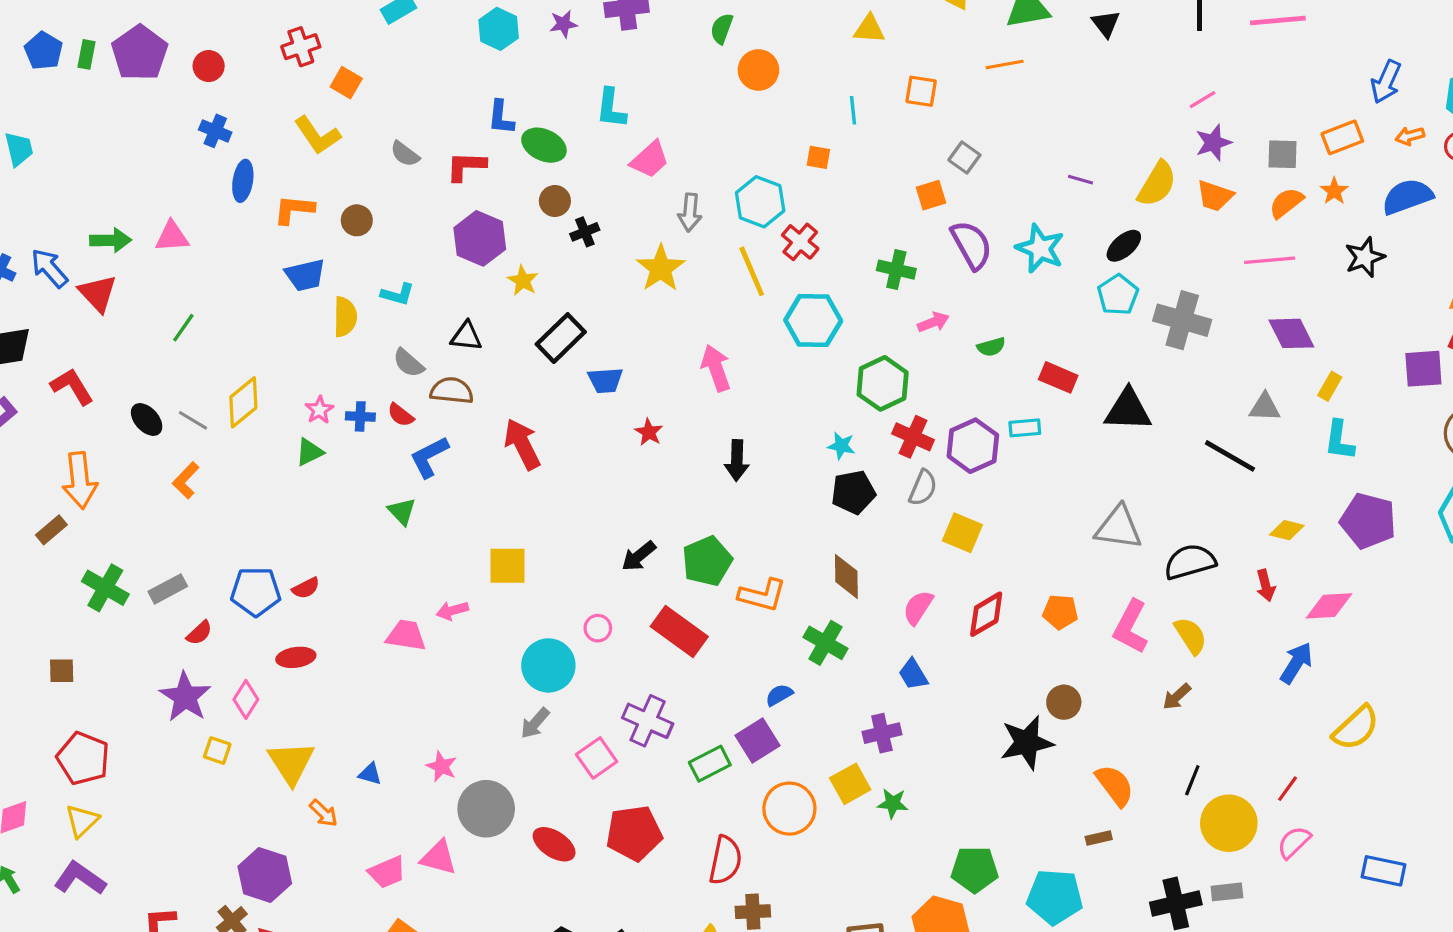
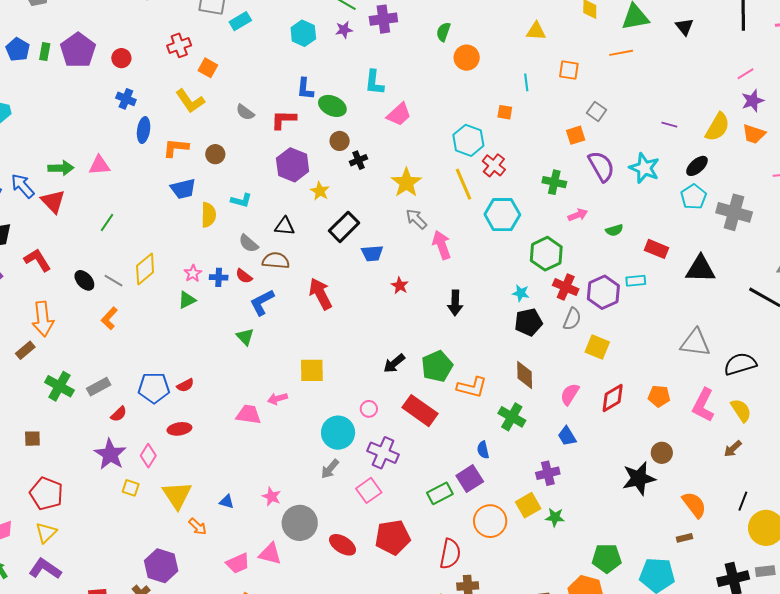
gray arrow: (690, 212) -> (416, 219), moved, turned 130
blue semicircle: (779, 695) -> (483, 450), turned -72
purple cross: (648, 721) -> (383, 453), moved

